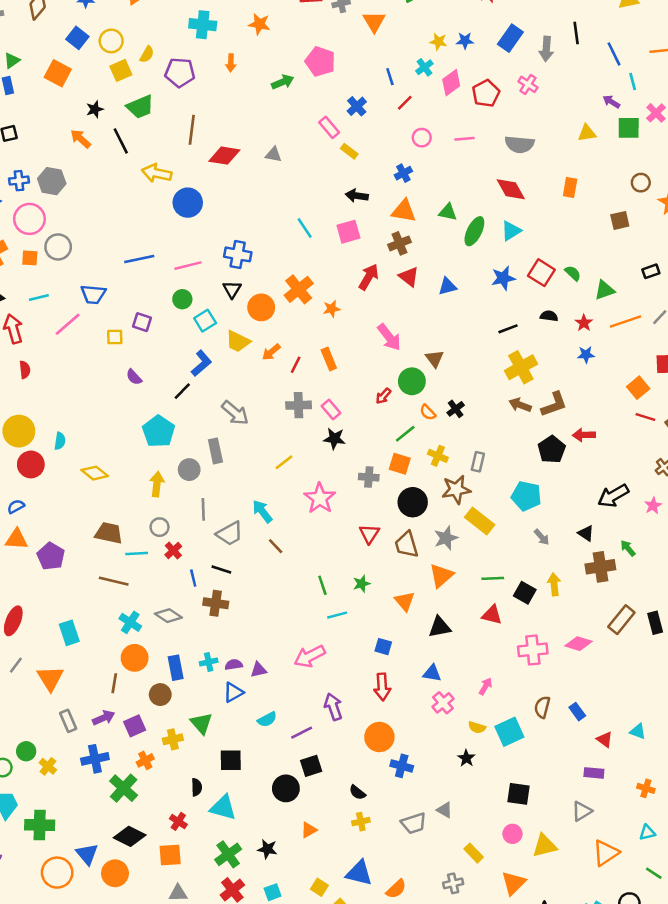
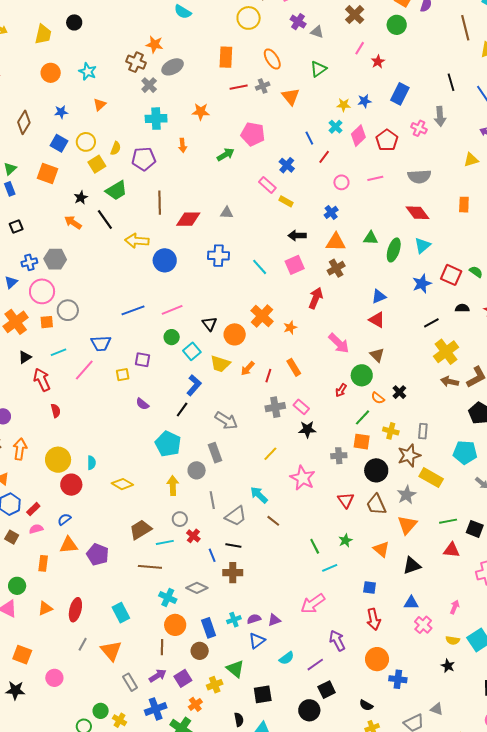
gray arrow: (546, 49) -> (440, 116), moved
blue cross: (238, 254) -> (219, 256), moved
red triangle: (409, 277) -> (377, 320), moved
brown trapezoid: (109, 533) -> (141, 530), turned -35

